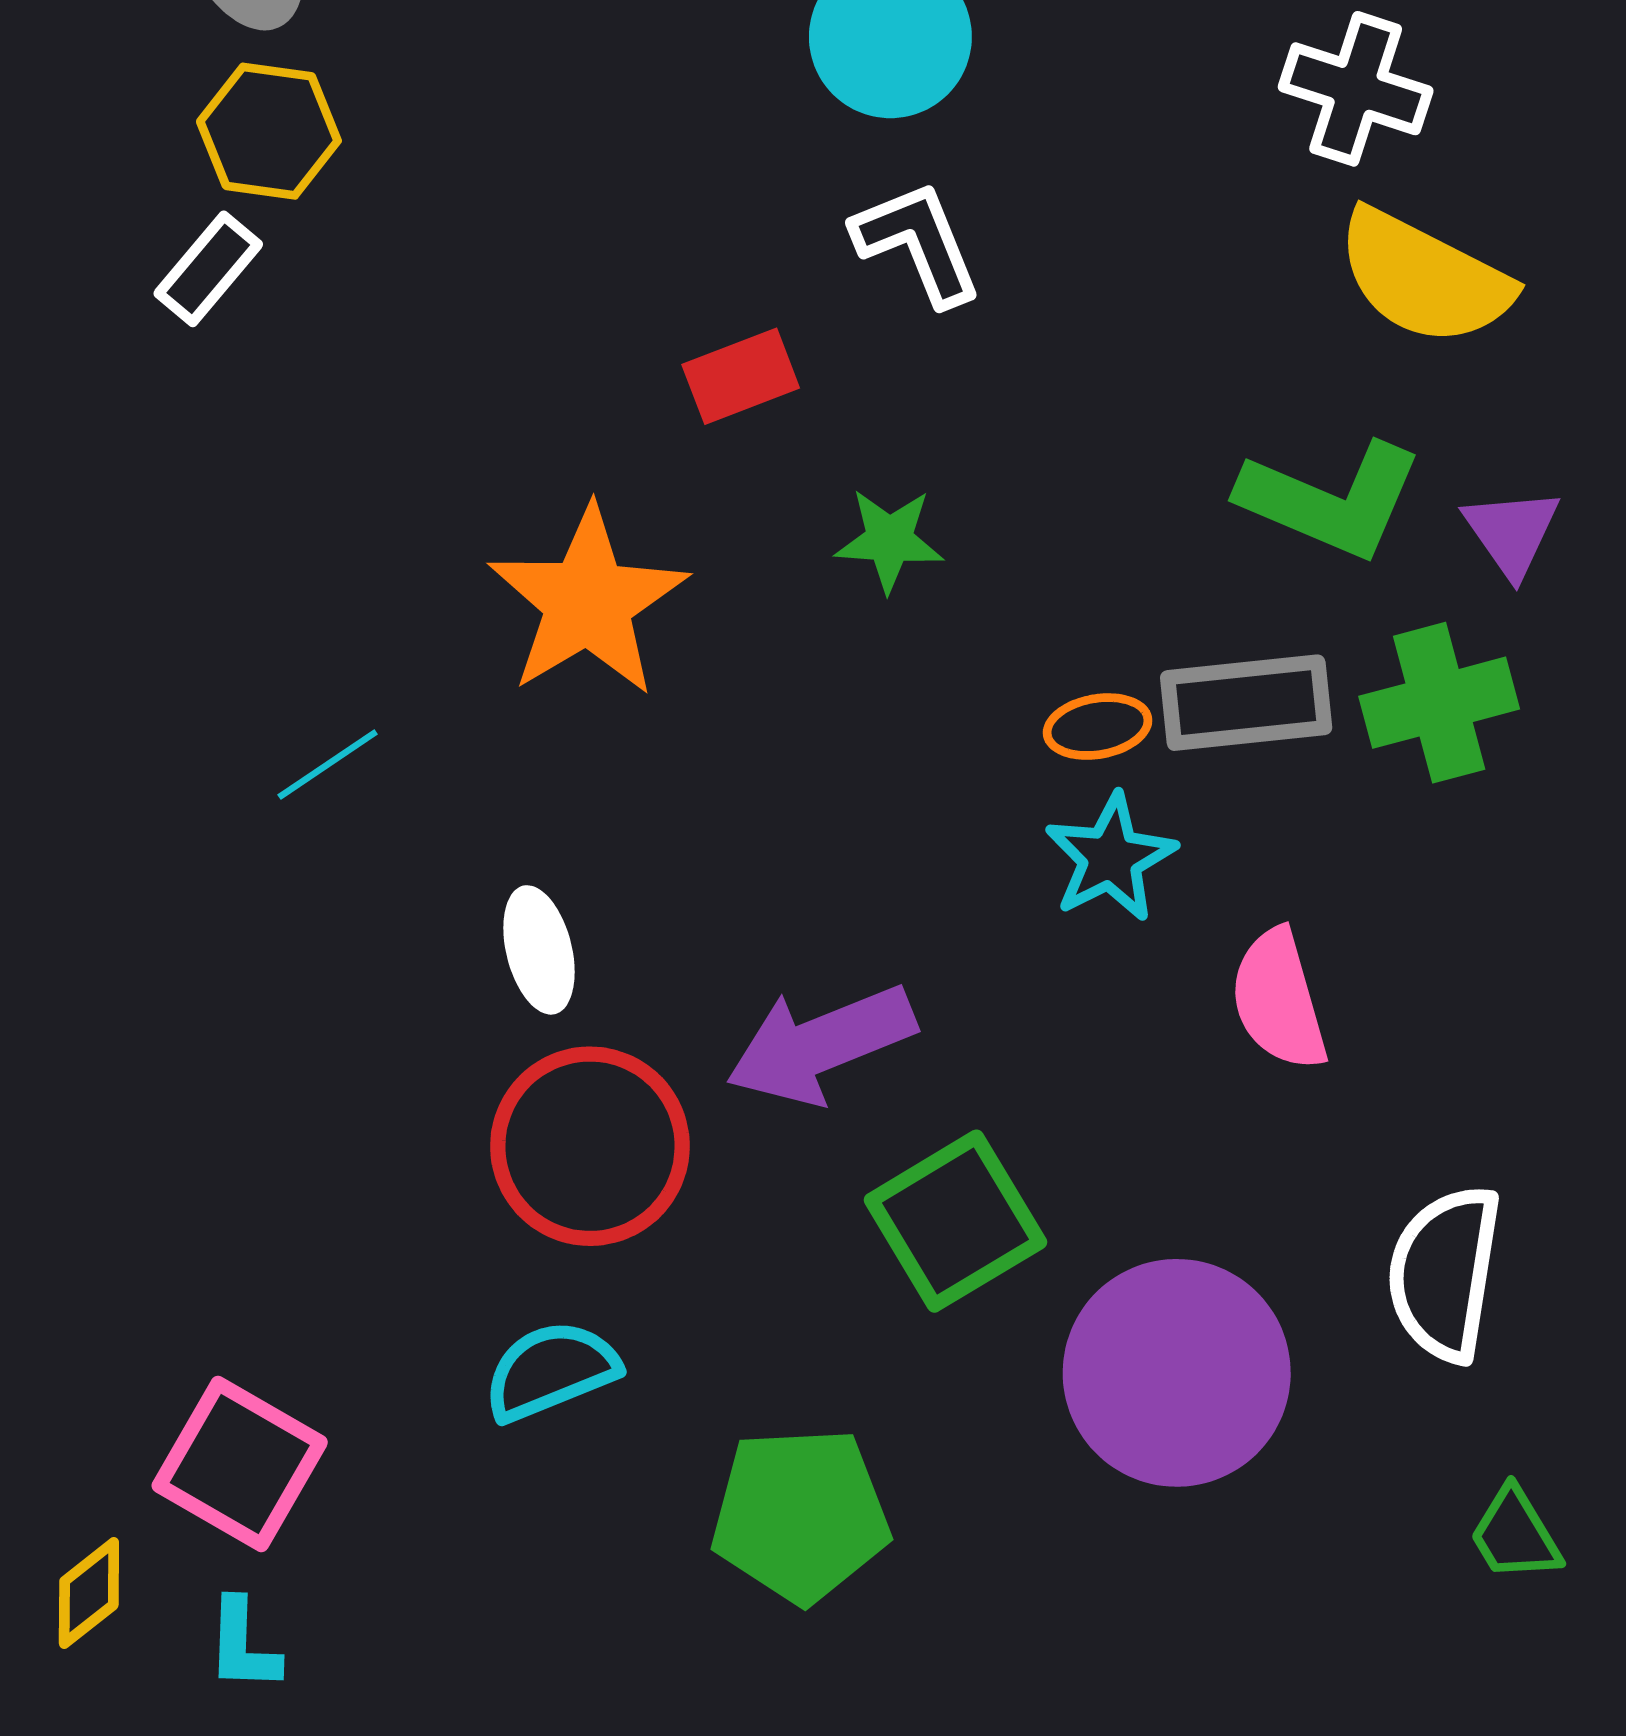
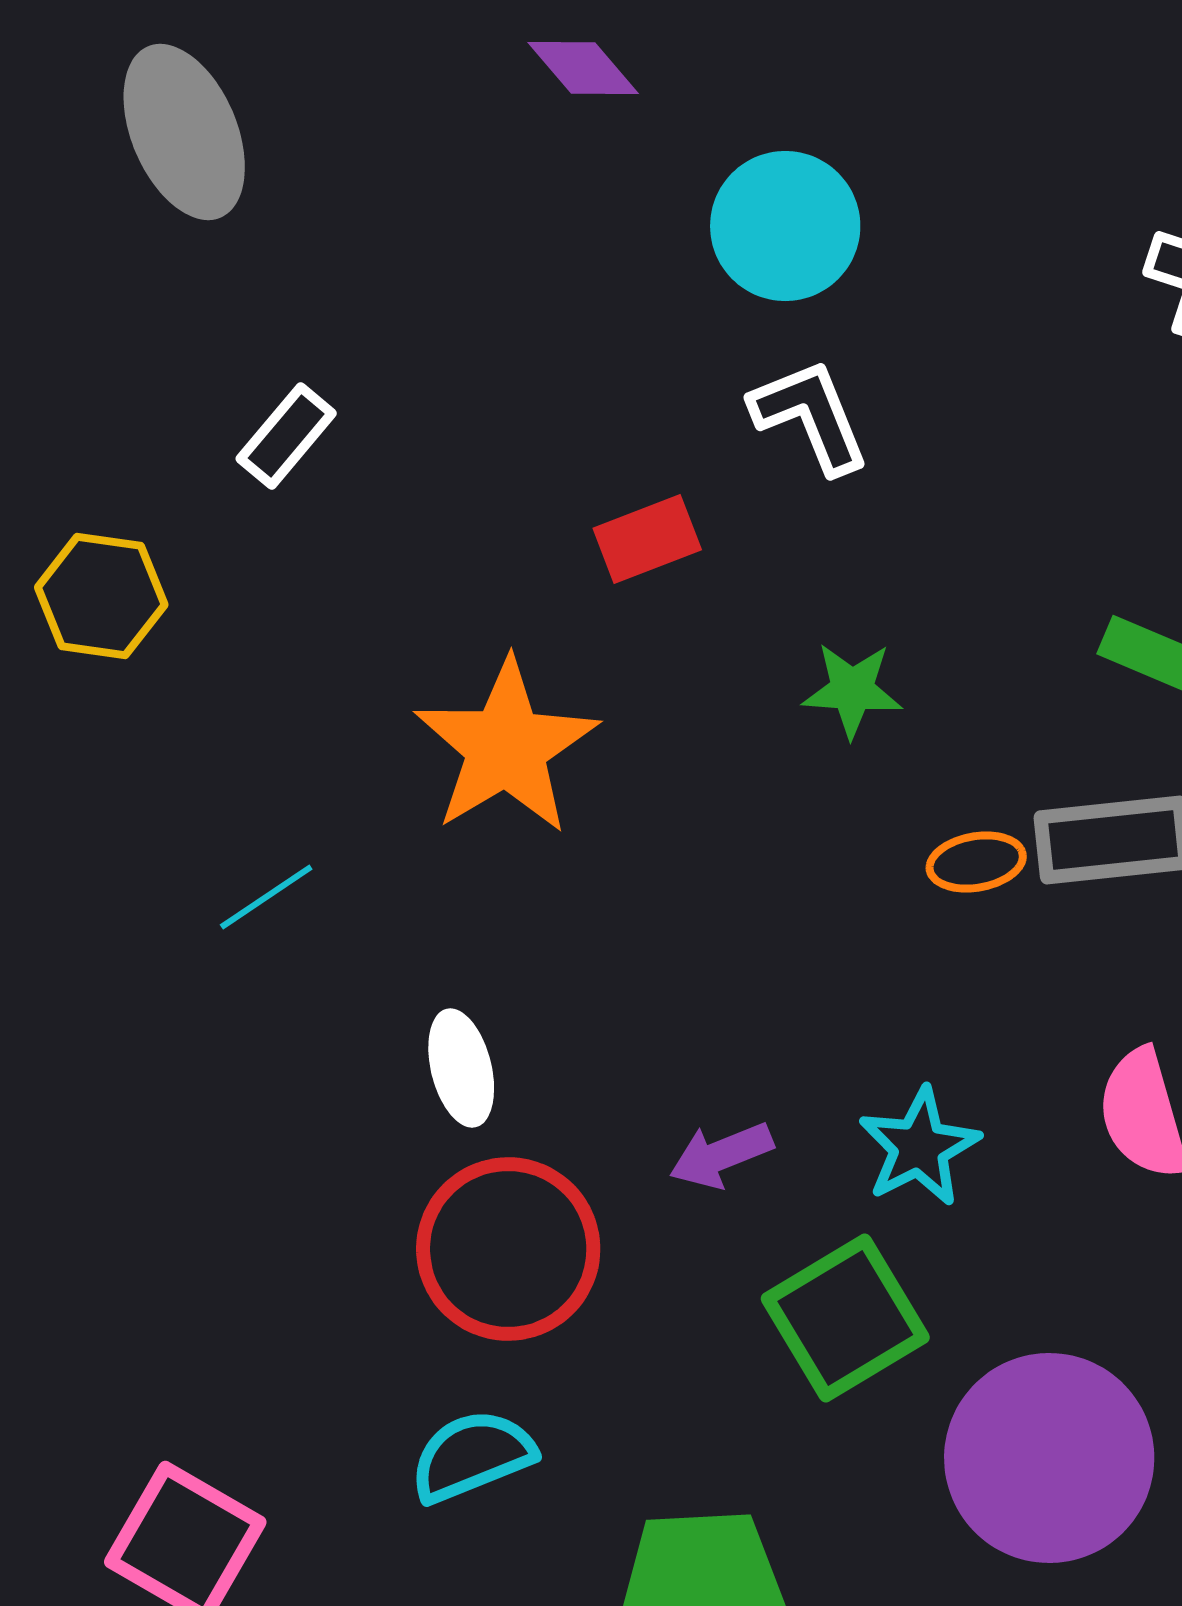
yellow hexagon: (269, 131) -> (101, 596), moved
white rectangle: (208, 269) -> (286, 436), moved
green star: (889, 540) -> (852, 690), moved
cyan star: (1111, 858) -> (919, 1147), moved
purple arrow: (821, 1044) -> (721, 1155), size x0.6

